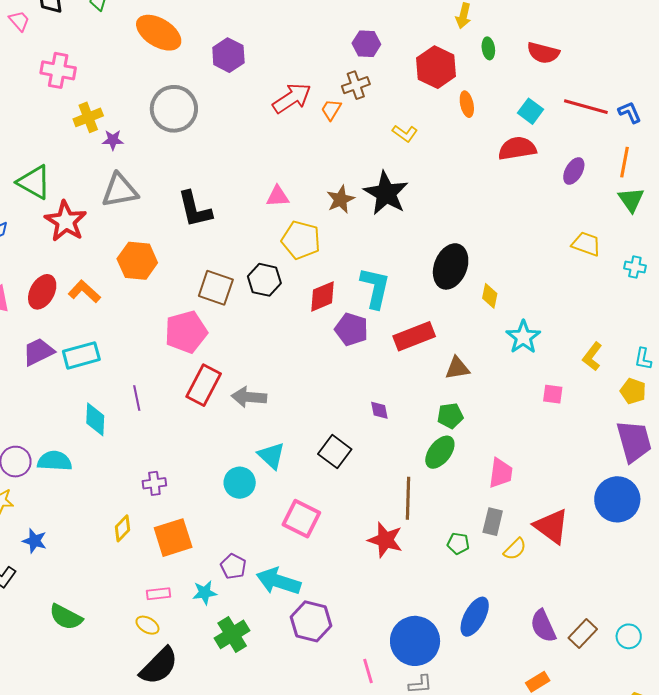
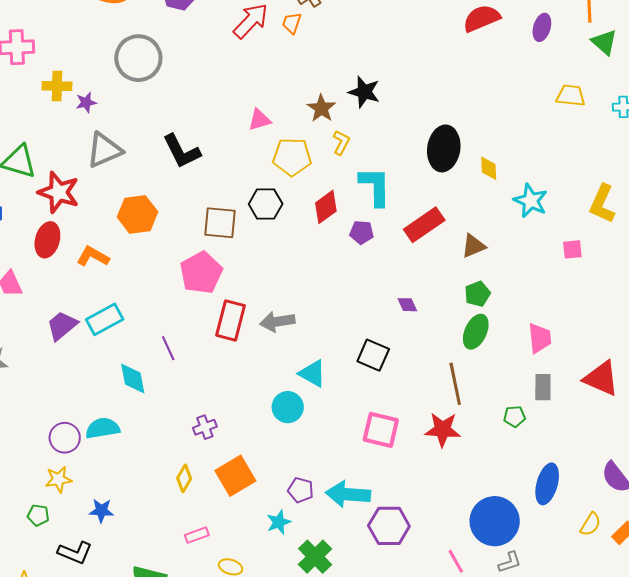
yellow cross: (88, 117) -> (57, 86), turned 36
yellow L-shape: (405, 133) -> (341, 142), moved, turned -85
black star: (386, 193) -> (364, 92), size x0.7
red ellipse: (42, 292) -> (47, 240), moved
purple pentagon: (351, 329) -> (362, 232), size x0.7
yellow L-shape: (592, 357) -> (602, 204), size x1.4
pink square: (301, 519) -> (381, 430), moved
yellow semicircle: (515, 549) -> (590, 524), moved
pink rectangle: (158, 594) -> (197, 535), moved

